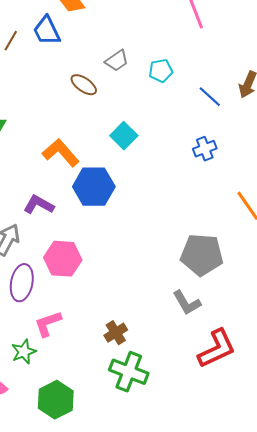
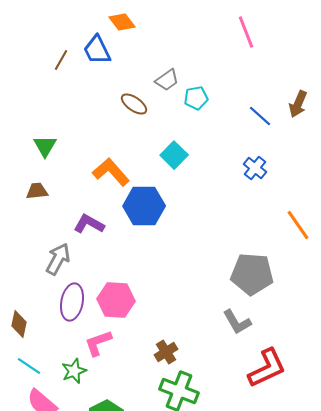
cyan pentagon: (161, 71) -> (196, 98), moved
blue cross: (205, 149) -> (255, 168), turned -30
pink hexagon: (63, 259) -> (116, 300), moved

